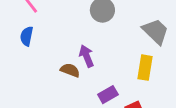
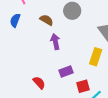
brown semicircle: (70, 70) -> (47, 20), moved

